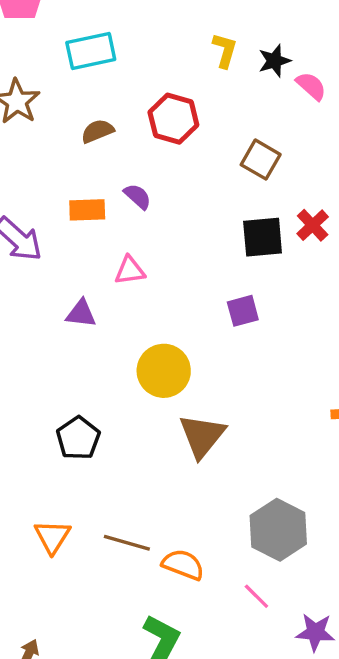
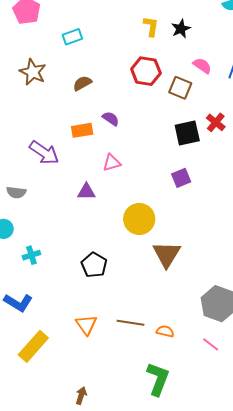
cyan rectangle: (91, 51) -> (72, 37), size x0.7
pink semicircle: (311, 86) -> (202, 66), moved
red hexagon: (173, 119) -> (146, 71), moved
orange semicircle: (183, 565) -> (165, 331), size x0.7

